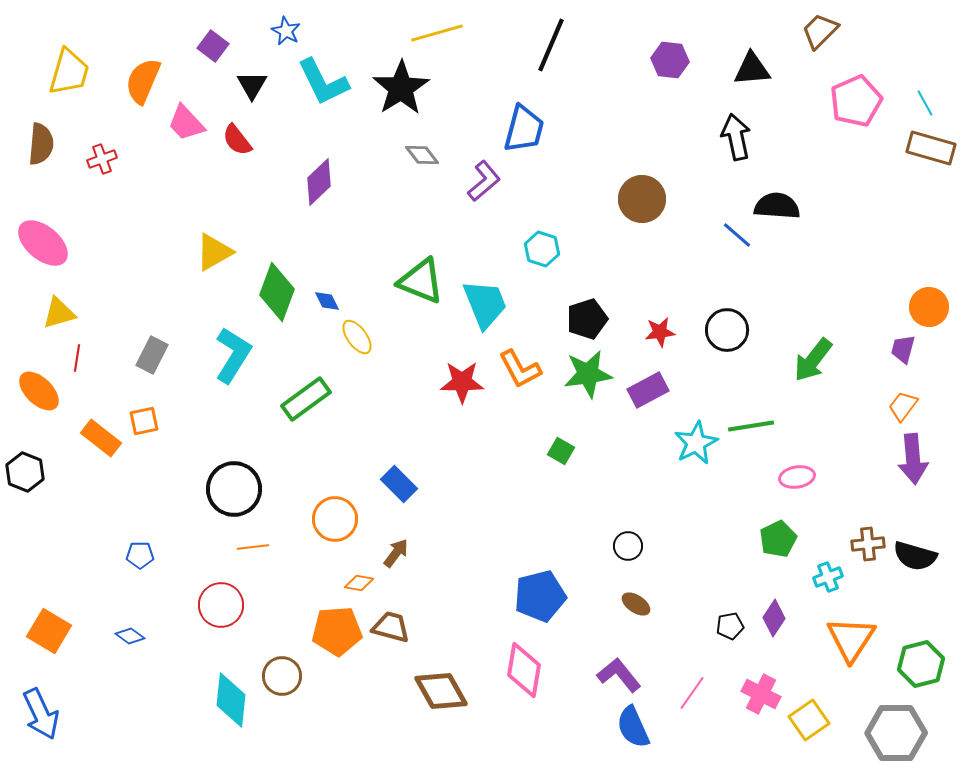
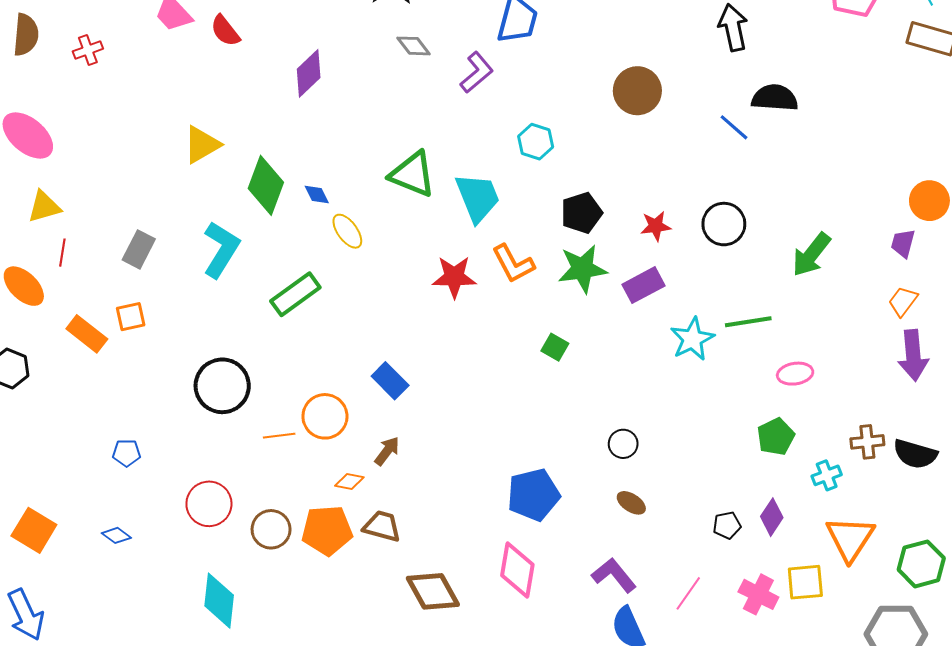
orange line: (253, 547) -> (279, 436), moved
brown circle: (282, 676) -> (271, 529), moved
yellow square: (809, 720) -> (805, 582), moved, turned 30

